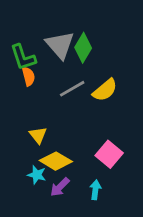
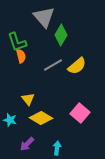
gray triangle: (60, 45) -> (44, 17), moved
cyan star: (37, 175) -> (10, 120), moved
purple arrow: (60, 187) -> (27, 144), moved
cyan arrow: (95, 190) -> (57, 148), moved

